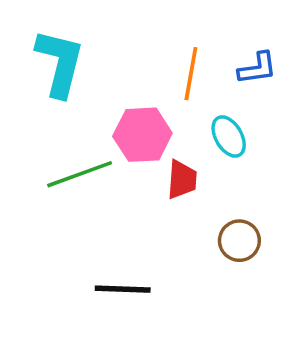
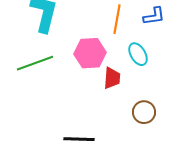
green line: (80, 174) -> (35, 63), moved

